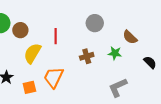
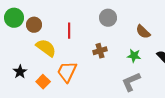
yellow semicircle: (32, 53) -> (46, 48), turned 95
green star: (115, 53) -> (134, 56), moved
orange square: (29, 87) -> (43, 82), turned -32

